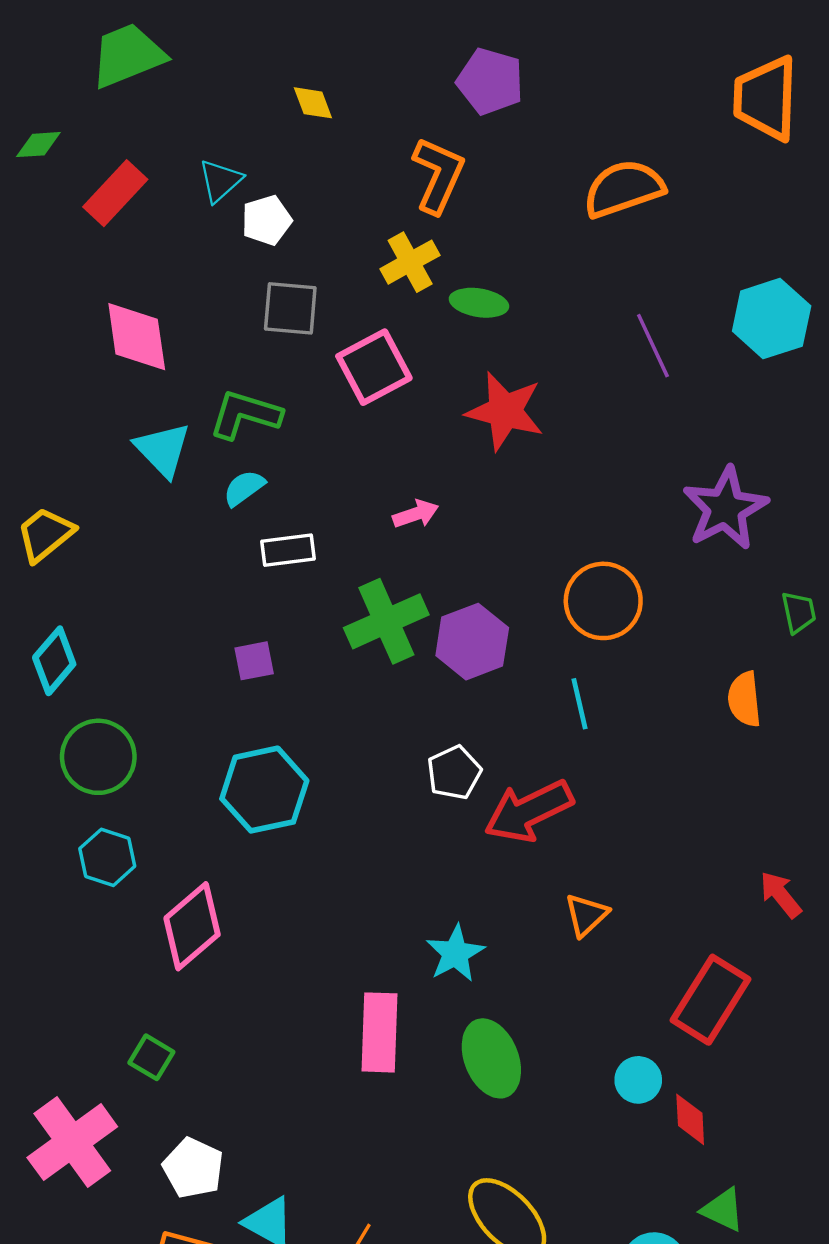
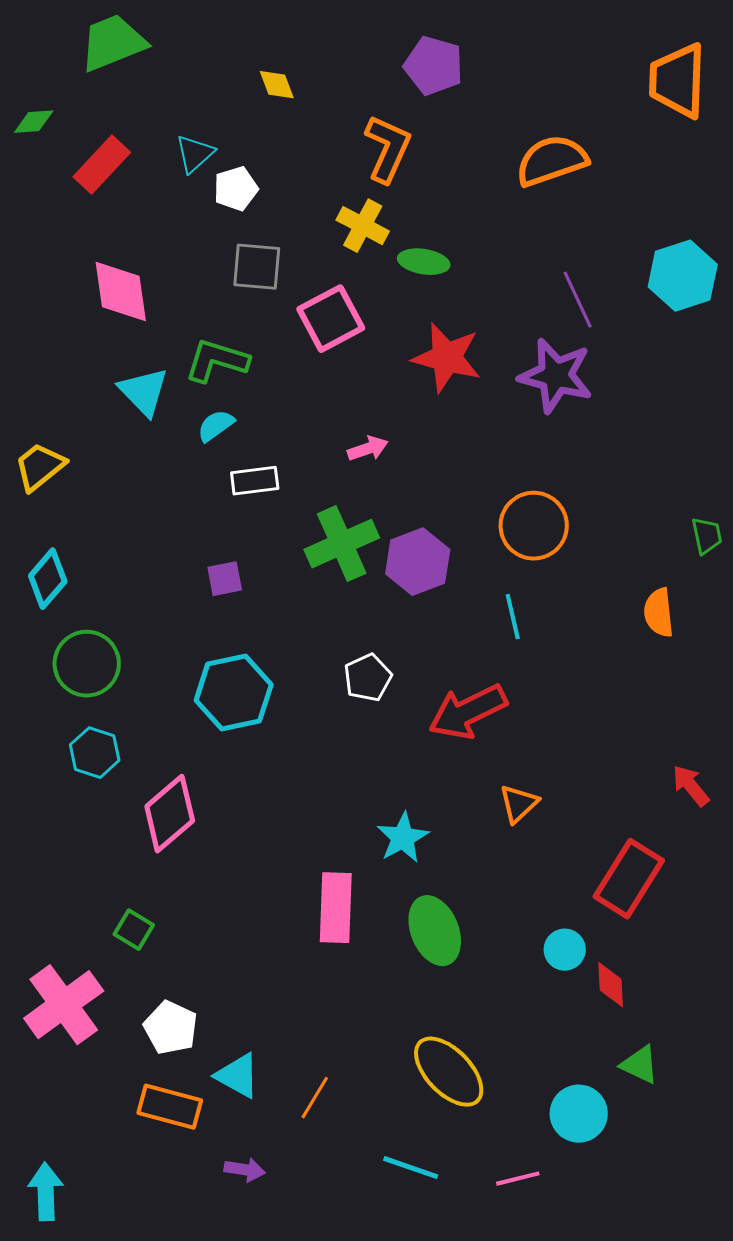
yellow cross: (410, 262) -> (363, 226), turned -33
purple star: (725, 508) -> (556, 376), moved, turned -30
white pentagon: (454, 773) -> (368, 678), moved

